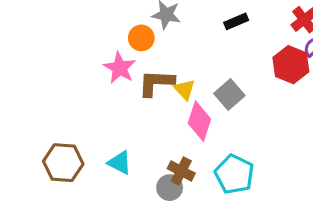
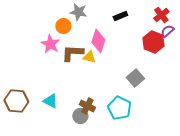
yellow triangle: (185, 89) -> (89, 57), turned -32
gray square: (229, 94) -> (135, 78), moved
pink diamond: (199, 121) -> (98, 41), moved

